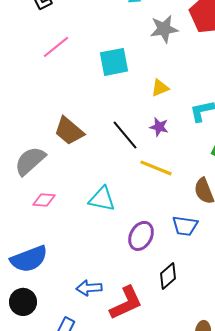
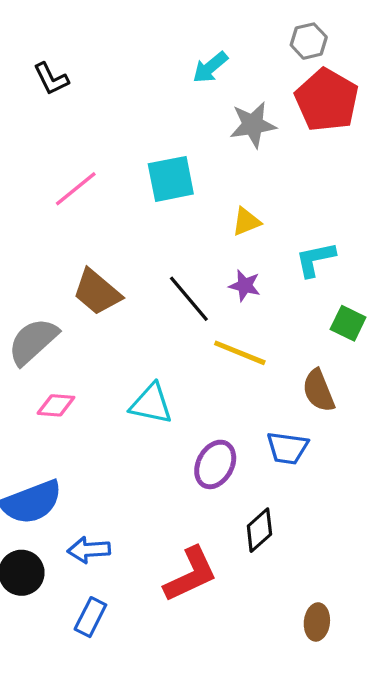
pink line: (56, 47) -> (76, 189), moved
blue arrow: (89, 288) -> (89, 550), moved

